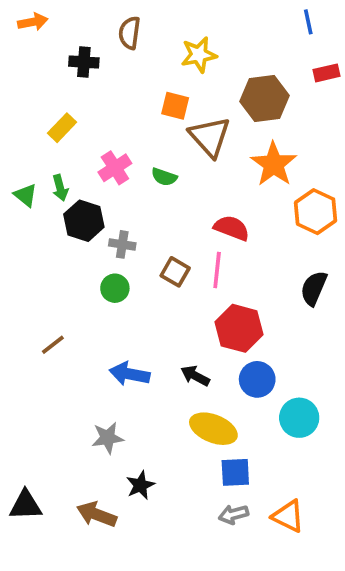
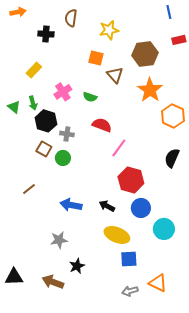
brown triangle: (210, 137) -> (115, 75), size x0.7
red semicircle: (232, 228) -> (102, 125), moved
pink line: (217, 270) -> (119, 148), turned 30
brown square: (175, 272) -> (44, 149), moved
gray arrow: (233, 514) -> (130, 291), moved

